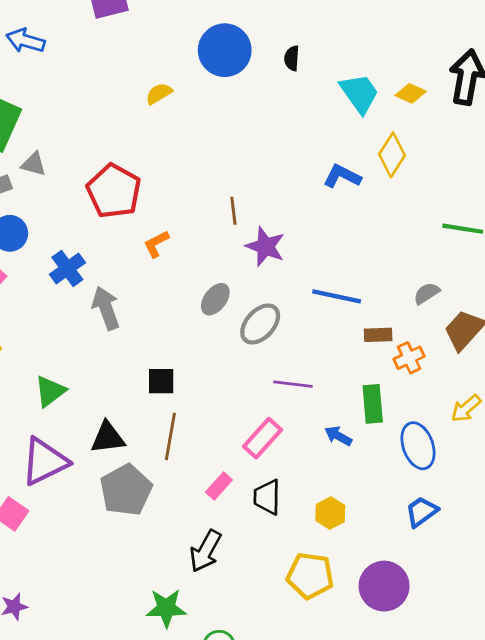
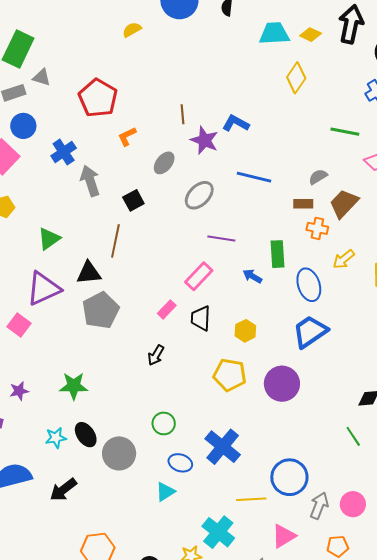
cyan trapezoid: (359, 93) -> (274, 33), turned -60
blue L-shape: (342, 176) -> (236, 123), moved
gray ellipse: (215, 299) -> (164, 163), moved
brown rectangle: (378, 335) -> (303, 204), moved
orange cross: (409, 358) -> (317, 228), moved, turned 35
black square: (161, 381) -> (133, 200), moved, turned -30
brown line: (170, 437) -> (115, 241), moved
blue trapezoid: (422, 512) -> (310, 332), size x1.5
black arrow: (205, 551) -> (156, 355), size x0.7
green star: (166, 608) -> (74, 386), moved

